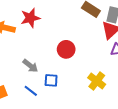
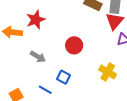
gray arrow: (30, 66) -> (38, 57), moved
blue square: (51, 80) -> (64, 77), turned 32

